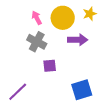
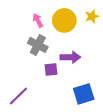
purple arrow: (78, 40) -> (70, 57), moved

